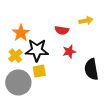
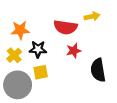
red semicircle: (62, 30) -> (65, 27), size x1.5
orange star: (21, 33) -> (20, 30), turned 30
black star: (37, 50) -> (38, 49), size x0.7

